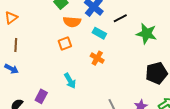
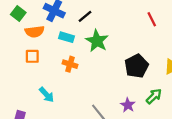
green star: (146, 34) -> (97, 41), moved, turned 30
orange square: (65, 43) -> (32, 56), turned 32

